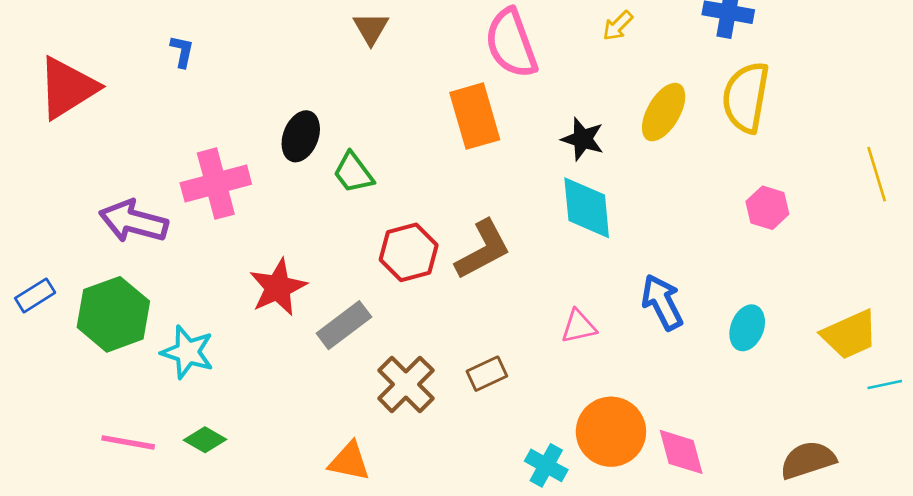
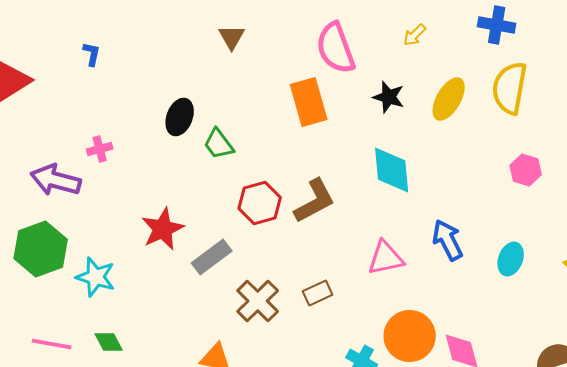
black star: (583, 139) -> (389, 97), moved
pink cross: (216, 184) -> (100, 149), moved, size x0.5
pink triangle: (579, 326) -> (386, 258), size x1.4
green diamond: (205, 440) -> (109, 342), turned 32

